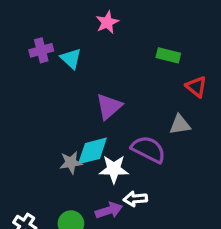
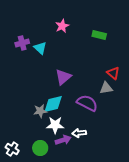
green rectangle: (168, 55) -> (99, 35), moved
red triangle: (196, 87) -> (113, 73), moved
white star: (114, 169) -> (55, 125), moved

